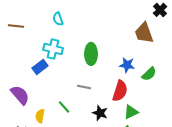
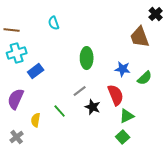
cyan cross: (53, 49) -> (17, 53), moved, turned -30
gray line: (84, 87) -> (80, 91), turned -48
red semicircle: (120, 91) -> (116, 95), turned -40
purple semicircle: (20, 95) -> (16, 99), turned -115
black star: (100, 113) -> (93, 107), moved

